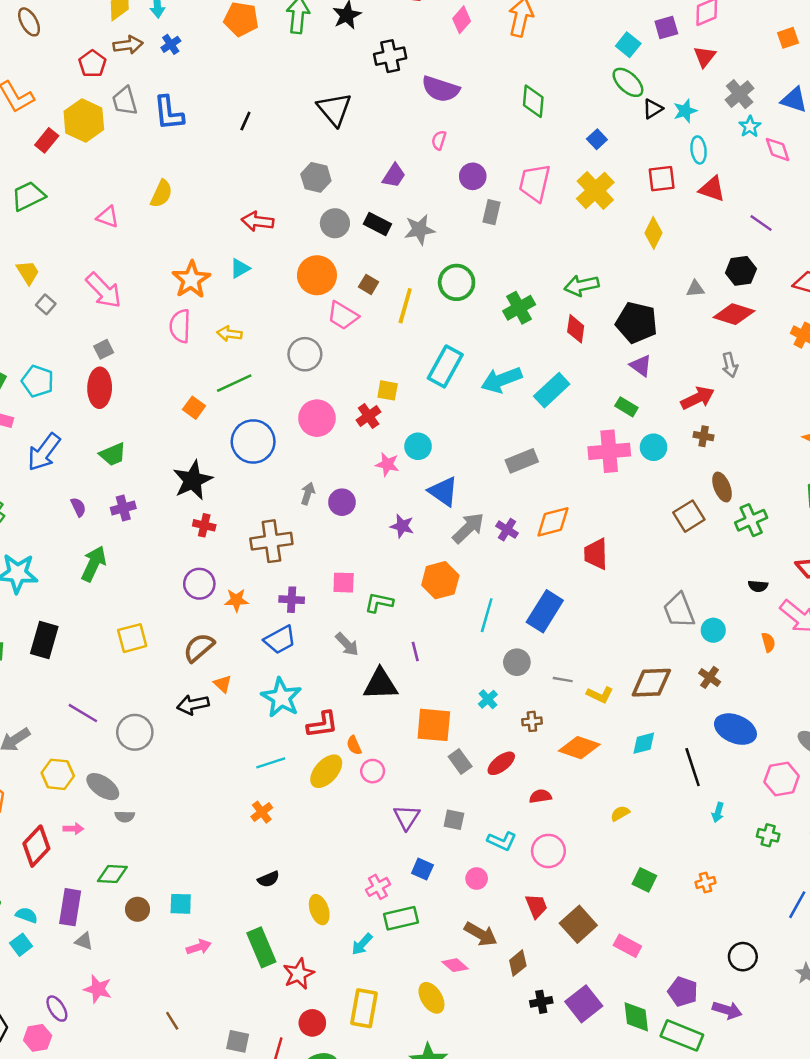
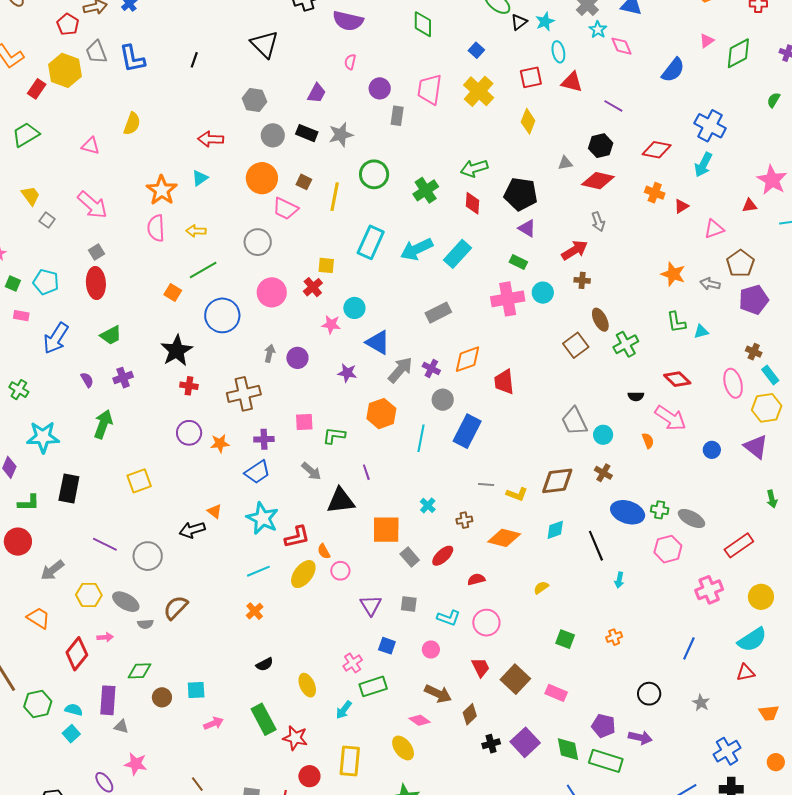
brown semicircle: (199, 648) -> (176, 608), moved
gray circle: (517, 662) -> (443, 400), moved
green cross: (768, 835) -> (660, 510), moved
red star: (299, 974) -> (295, 738), turned -30

